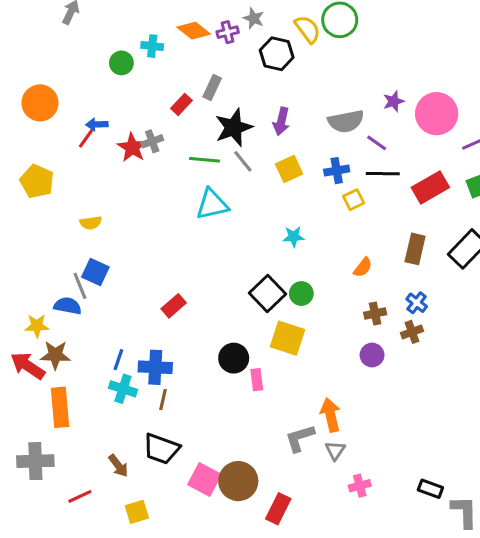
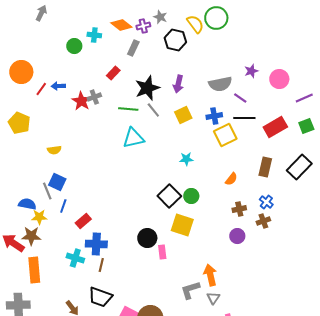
gray rectangle: (212, 88) -> (133, 48), moved
pink circle: (437, 114) -> (279, 79), size x0.7
red line: (86, 138) -> (41, 89), moved
yellow square: (354, 200) -> (225, 135), size x1.6
blue semicircle: (68, 306) -> (27, 204), moved
red rectangle: (174, 306) -> (83, 221), moved
yellow star: (37, 326) -> (39, 217), moved
blue line: (118, 360) -> (63, 206), moved

